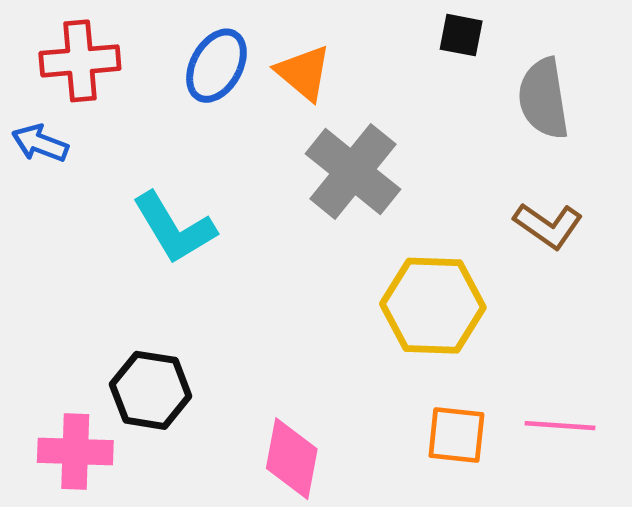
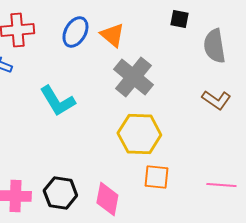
yellow hexagon: (433, 306) -> (139, 134), moved
black hexagon: (151, 390) -> (60, 193), moved
orange square: (456, 435) -> (156, 177), moved

